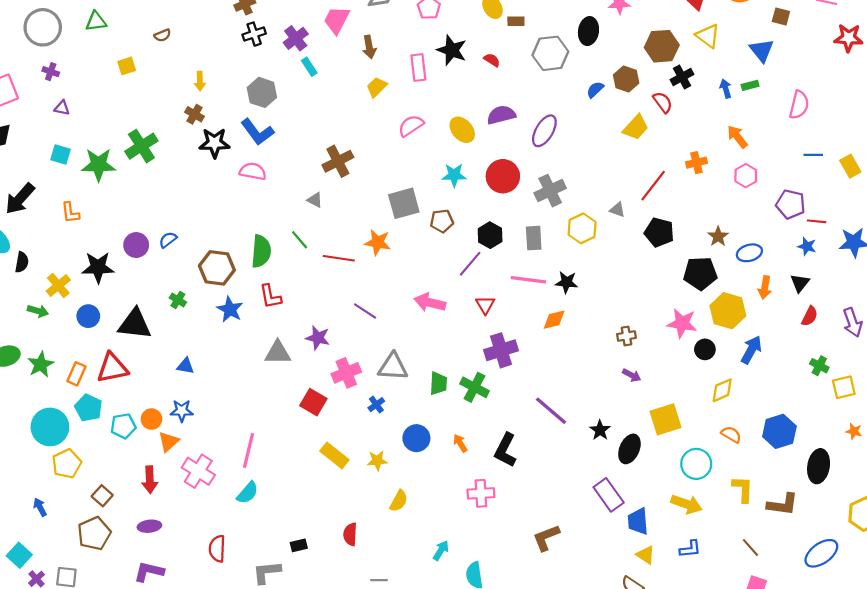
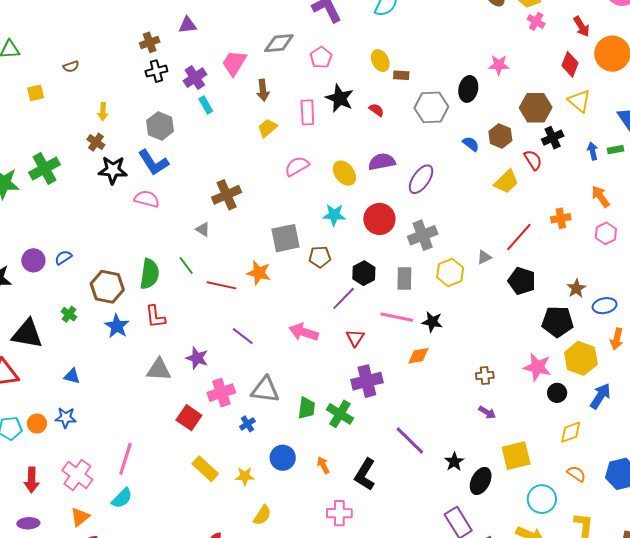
blue semicircle: (595, 90) -> (471, 144), turned 78
gray triangle: (617, 210) -> (484, 257), turned -49
orange triangle: (168, 442) -> (80, 517), moved

